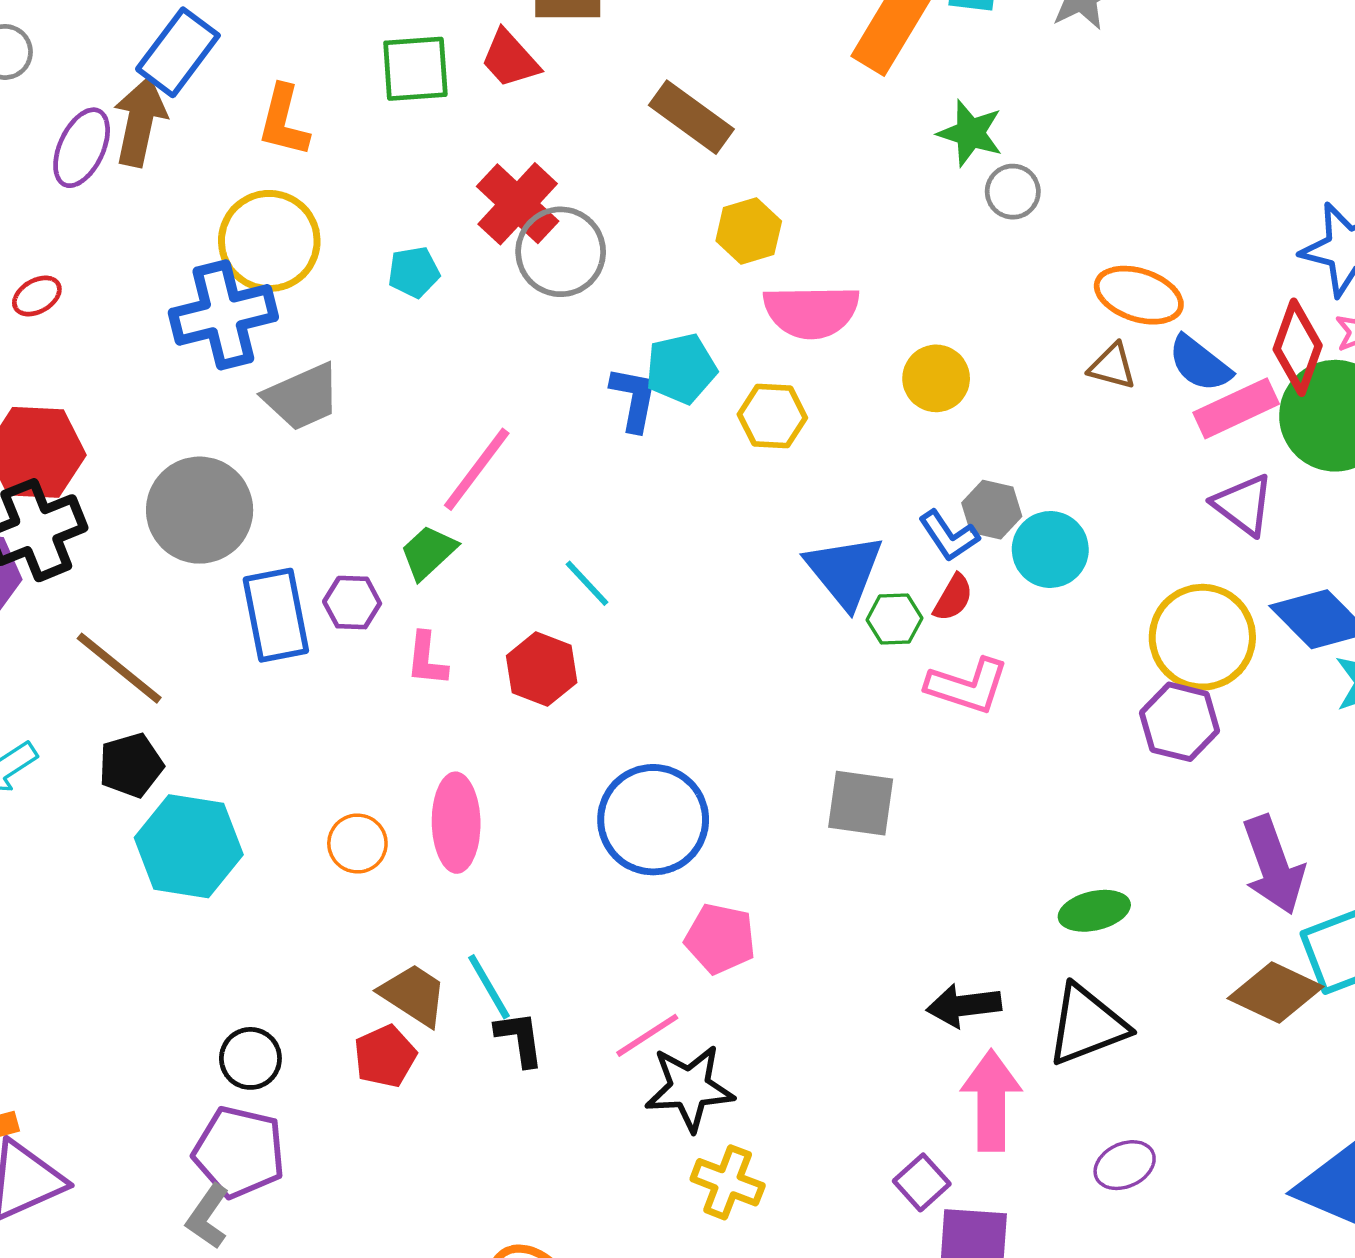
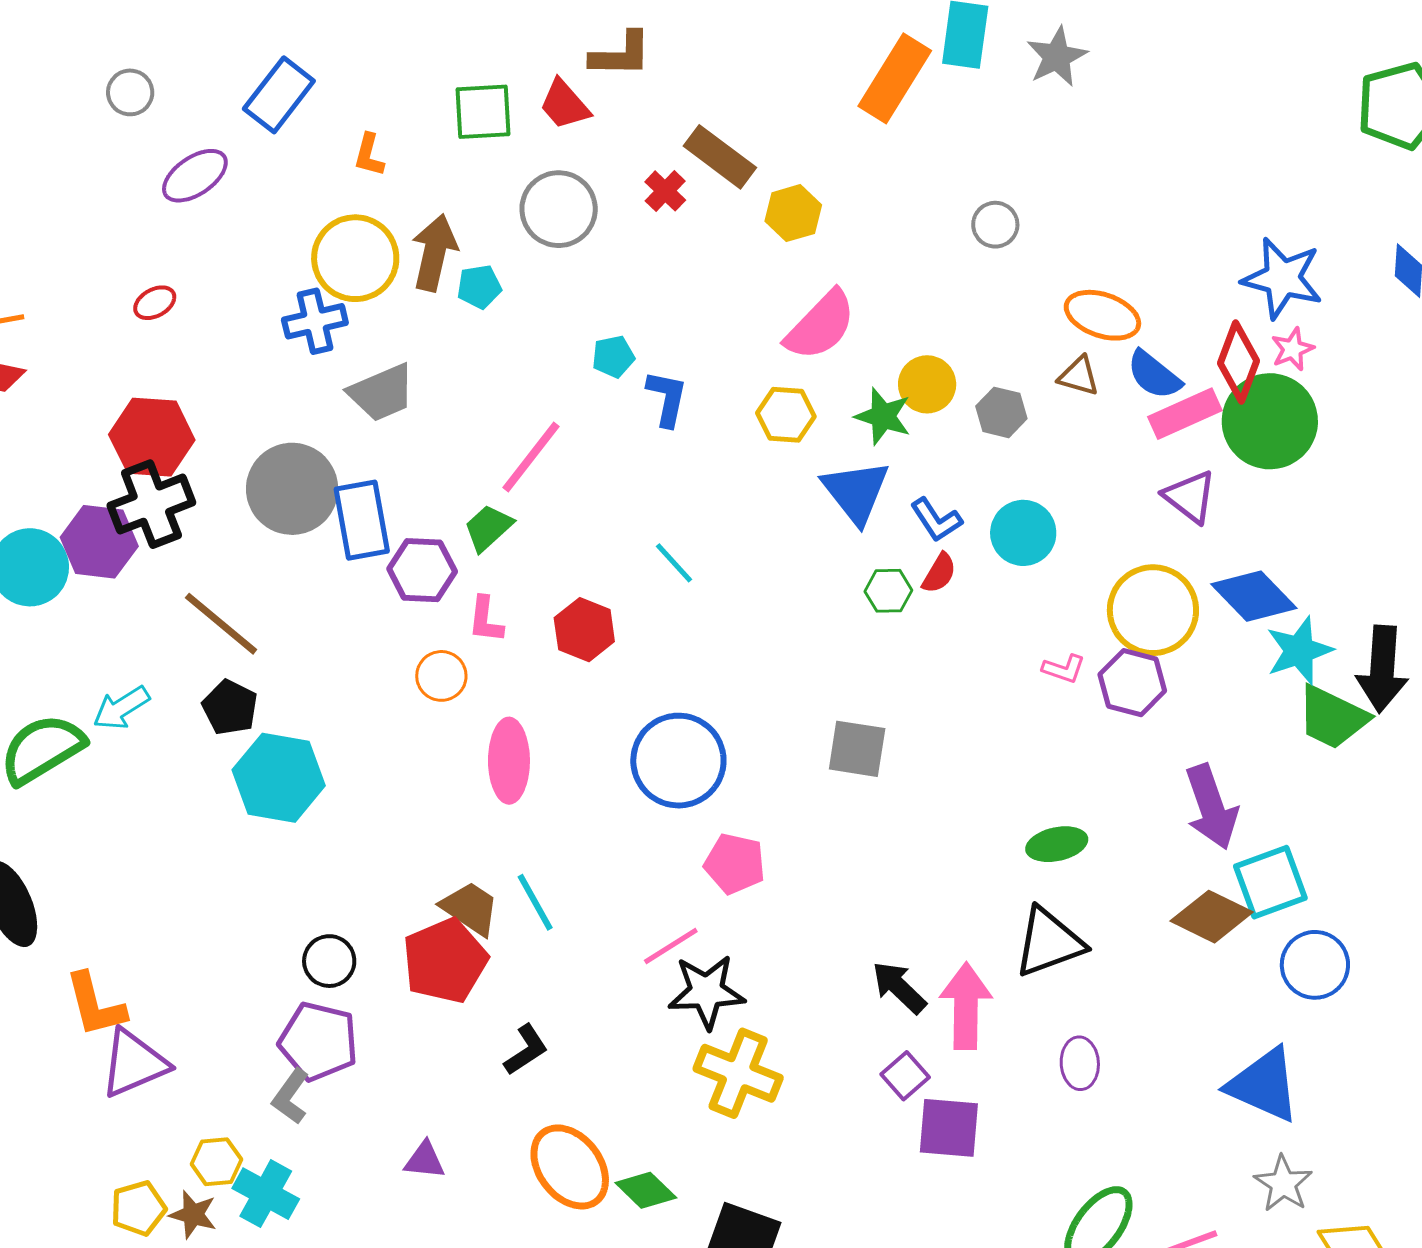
orange L-shape: (284, 121) -> (369, 155), size x0.7
brown arrow: (140, 122) -> (434, 253), moved
green star: (970, 133) -> (883, 416), moved
purple ellipse: (82, 148) -> (195, 176), turned 30
red cross: (518, 204) -> (665, 191), moved, size x0.6
yellow hexagon: (749, 231) -> (793, 213), moved
gray circle: (561, 252) -> (559, 209), moved
pink semicircle: (811, 312) -> (821, 325), turned -46
blue cross: (223, 315) -> (315, 321), size x0.7
cyan pentagon: (681, 369) -> (613, 357), moved, size x0.7
gray hexagon: (992, 510) -> (1001, 412), moved
blue triangle: (844, 571) -> (856, 492), moved
cyan line: (587, 583) -> (674, 563), moved
purple hexagon: (352, 603) -> (422, 570), size x1.4
blue rectangle: (276, 615) -> (362, 520), moved
pink L-shape: (967, 686) -> (1064, 669), moved, size x0.6
black pentagon: (131, 765) -> (230, 707), turned -30
orange circle: (357, 843) -> (441, 676), moved
black arrow: (964, 1005) -> (899, 987), moved, turned 50
black L-shape: (520, 1039) -> (526, 1050), moved, turned 64
red pentagon: (385, 1056) -> (445, 961), size x1.6
purple ellipse: (1125, 1165) -> (1080, 1063), turned -69
yellow cross: (728, 1182) -> (738, 1073), size x1.4

